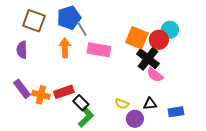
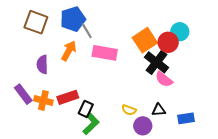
orange square: (137, 38) -> (145, 40), turned 35
orange arrow: (65, 48) -> (69, 51), turned 30
purple semicircle: (22, 50) -> (42, 64), moved
black rectangle: (81, 103) -> (86, 109), turned 70

